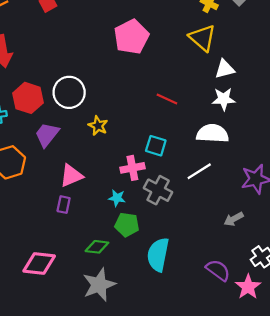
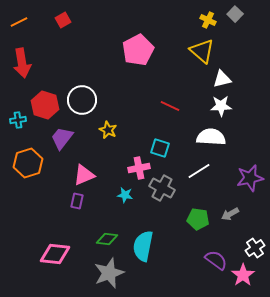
green pentagon: (127, 225) -> (198, 219), moved
cyan semicircle: (158, 255) -> (143, 246), moved

